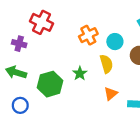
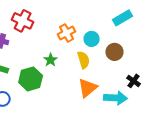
green star: (80, 73) -> (51, 60), moved
orange triangle: (111, 94) -> (88, 88), size x1.5

